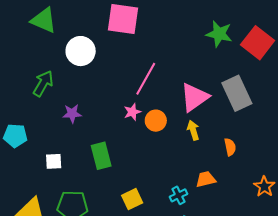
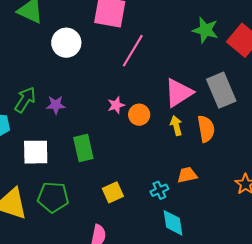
pink line: (146, 79) -> (133, 51), moved
green arrow: (43, 83) -> (25, 100), moved
orange semicircle: (230, 147) -> (206, 129), moved, size x1.5
white square: (54, 161) -> (36, 152), size x1.6

